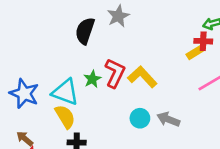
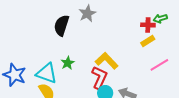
red cross: (203, 41) -> (148, 25), moved
red L-shape: (115, 73) -> (99, 78), moved

